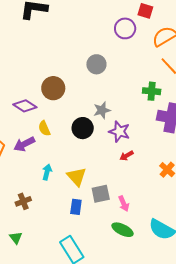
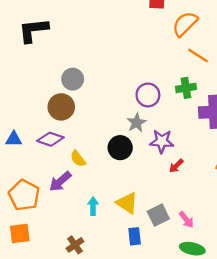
purple circle: (125, 28) -> (148, 95), moved
gray circle: (96, 64) -> (73, 79), moved
brown circle: (53, 88) -> (61, 107), moved

